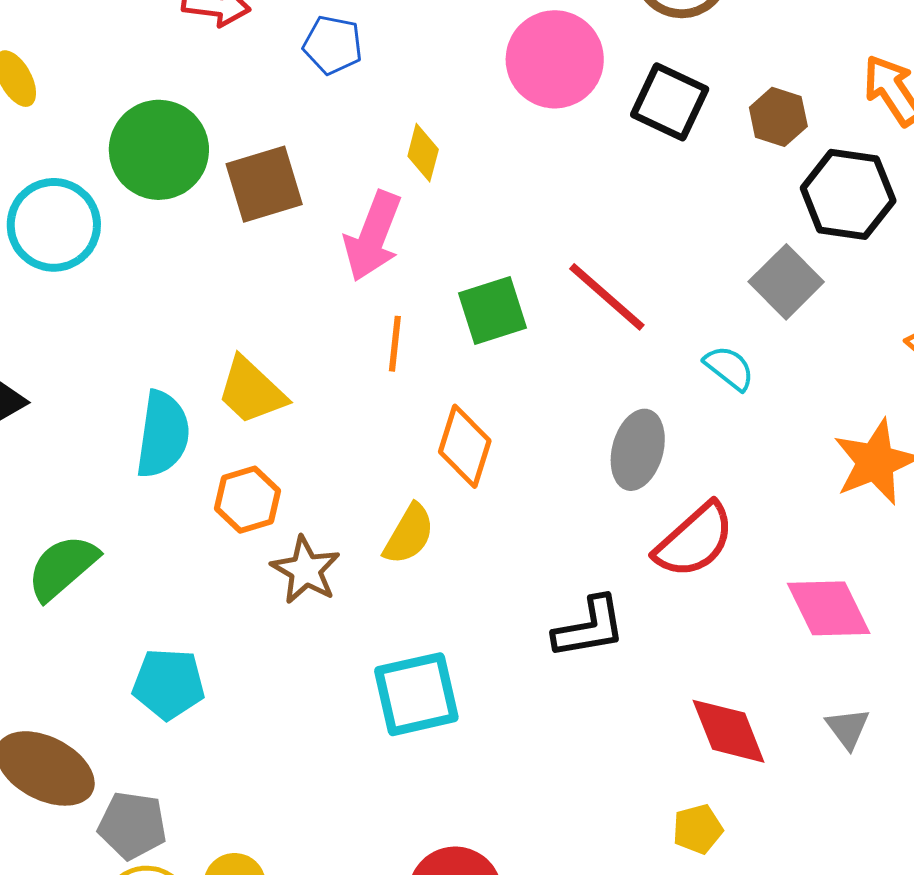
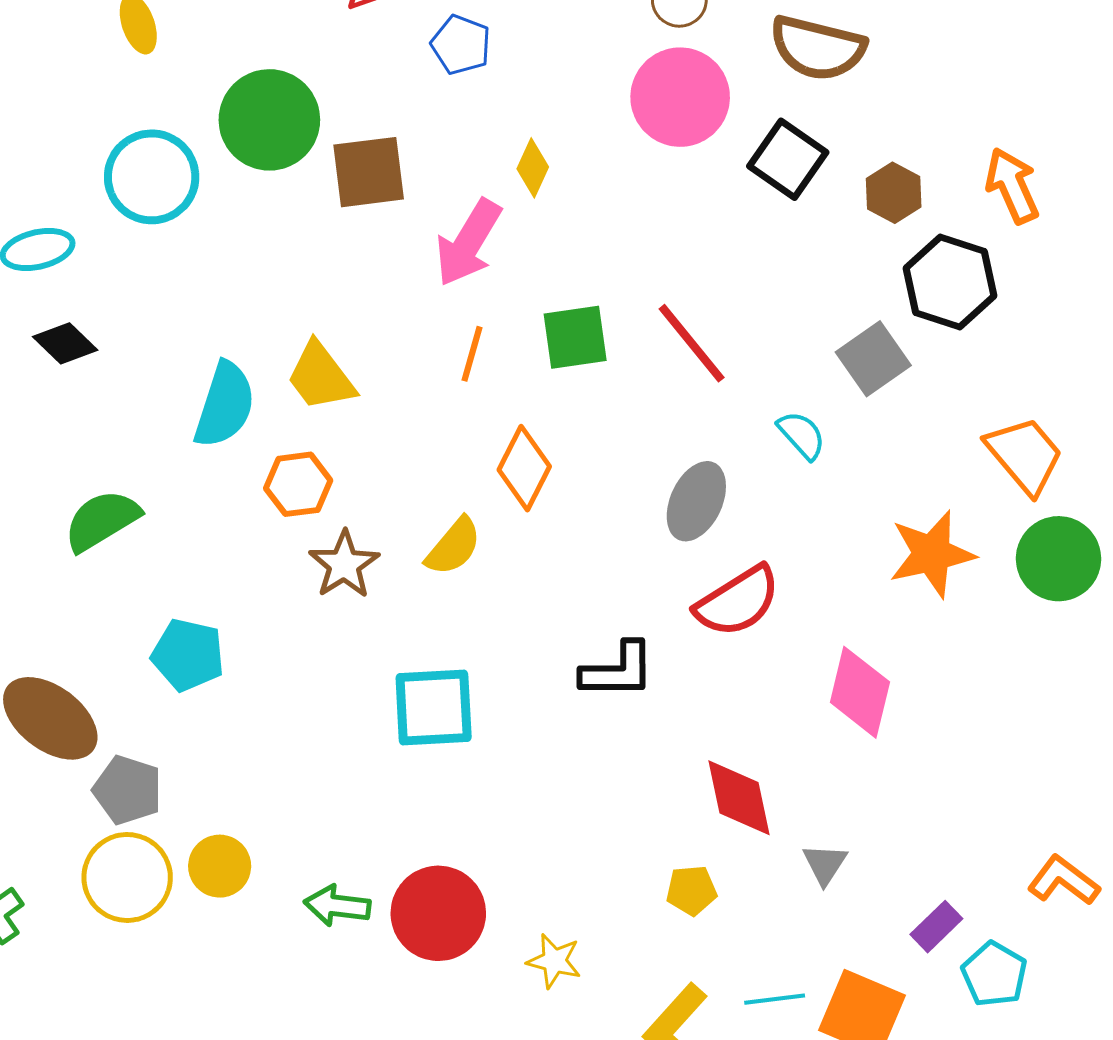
pink diamond: (829, 608) -> (860, 692), turned 30
gray triangle: (848, 728) -> (825, 864), moved

